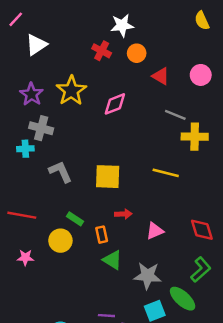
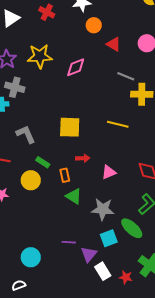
red cross: (102, 51) -> (47, 12), moved
yellow star: (71, 91) -> (40, 56), turned 30
gray L-shape: (60, 172) -> (26, 134), moved

